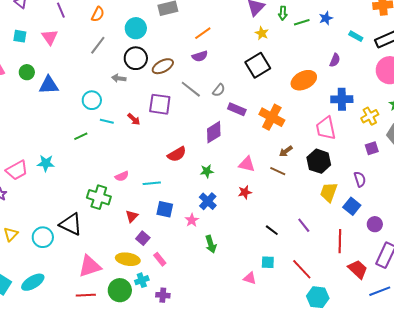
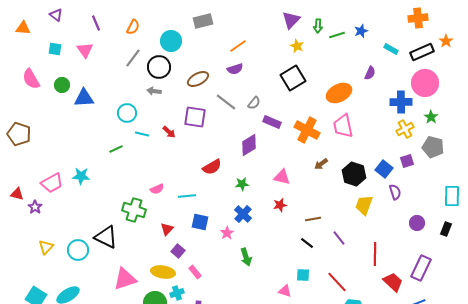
black circle: (136, 58) -> (159, 67), moved
blue cross: (342, 99) -> (401, 102), moved
pink trapezoid: (326, 128) -> (343, 126), moved
brown line: (278, 171) -> (313, 219), moved, turned -35
blue square: (352, 206) -> (384, 169), moved
purple circle: (375, 224) -> (417, 223), moved

